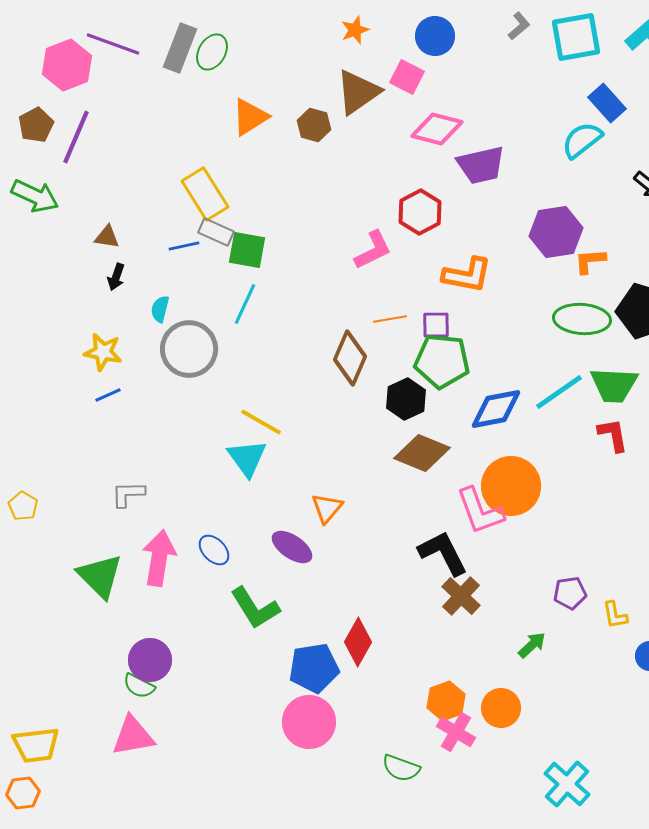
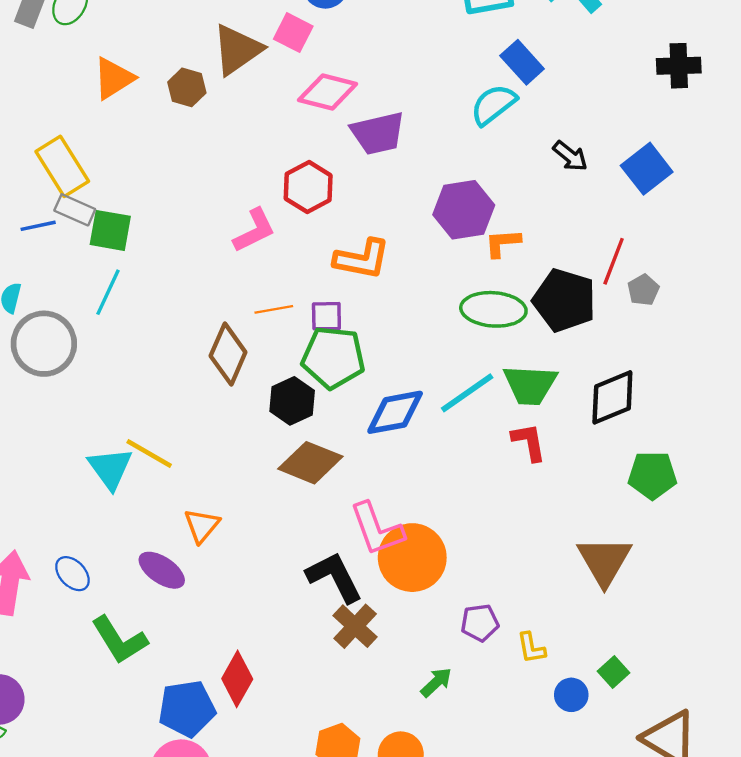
yellow line: (261, 422) -> (149, 453), moved
orange circle: (511, 486) -> (412, 558), moved

